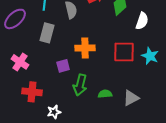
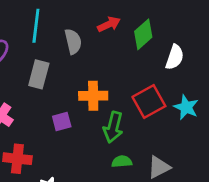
red square: (124, 52) -> (149, 101), turned -30
green arrow: (80, 85) -> (113, 127), moved

